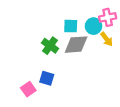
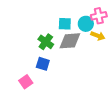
yellow arrow: (107, 39) -> (98, 36), turned -32
blue square: (47, 78) -> (43, 64), moved

